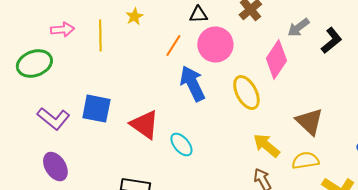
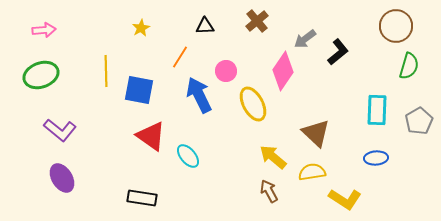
pink arrow: (62, 30) -> (44, 30), moved
yellow line: (100, 36) -> (106, 71), moved
pink circle: (215, 45) -> (226, 71), moved, size x0.6
blue square: (96, 109) -> (139, 90), moved

